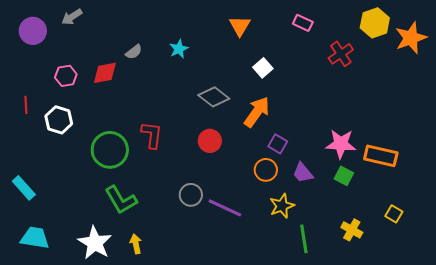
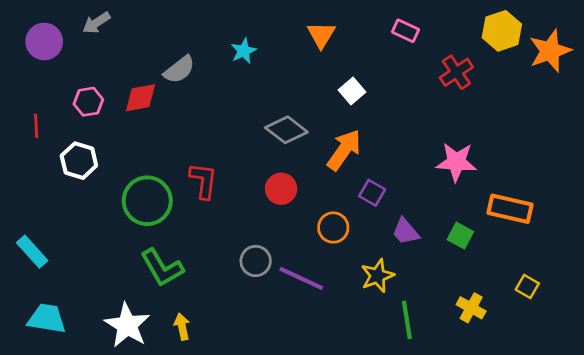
cyan star: (179, 49) -> (244, 51), moved
gray semicircle: (134, 52) -> (179, 70), size x1.4
red line: (26, 105) -> (36, 126), moved
pink star: (341, 144) -> (456, 162), moved
orange circle: (266, 170) -> (333, 228), moved

